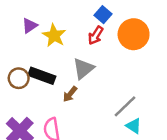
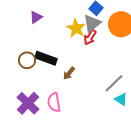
yellow star: (54, 35) -> (76, 28), moved
red arrow: (96, 35) -> (90, 37), moved
gray triangle: (83, 68) -> (92, 23), moved

